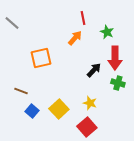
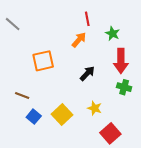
black arrow: (94, 70) -> (87, 73), moved
red square: (87, 127) -> (110, 133), moved

